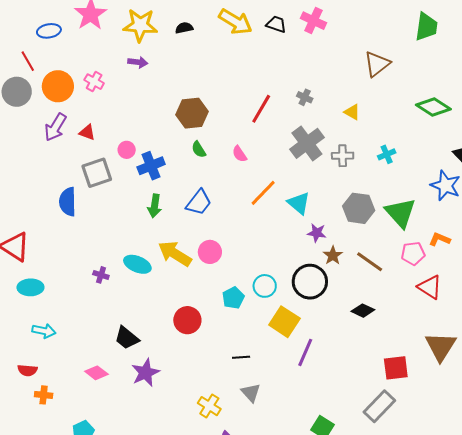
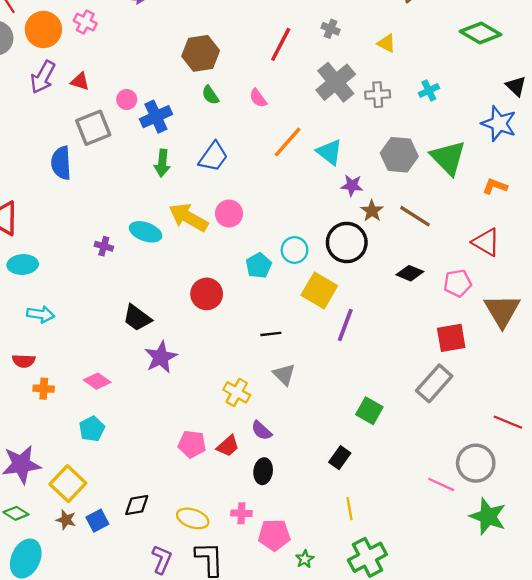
pink pentagon: (413, 253) -> (458, 283), moved
pink diamond: (96, 373) -> (97, 381), moved

